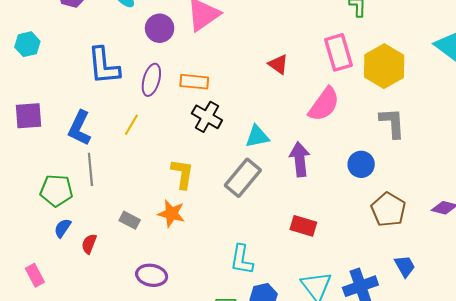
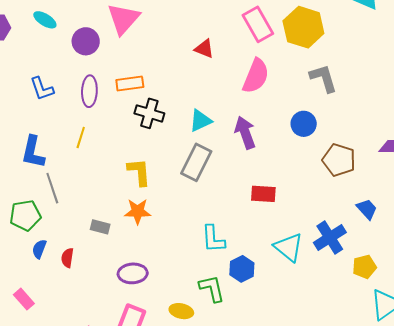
blue L-shape: (104, 66) -> (42, 89), size x0.7

